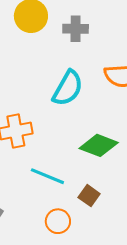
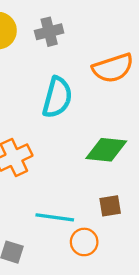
cyan line: (47, 176) -> (55, 217), moved
brown square: (89, 196) -> (110, 206), turned -30

